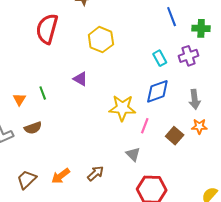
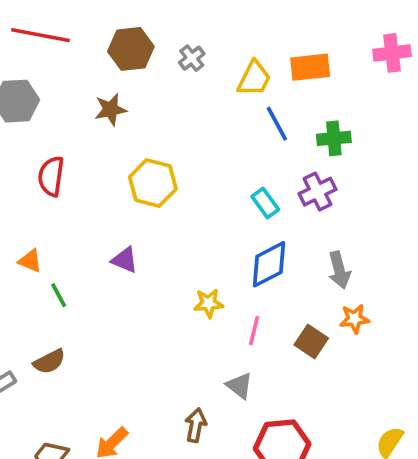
red semicircle: (47, 29) -> (51, 176), size x0.7
orange triangle: (19, 99) -> (30, 261), moved, turned -32
yellow star: (122, 108) -> (209, 303), size x0.6
brown arrow: (95, 173) -> (196, 425), moved, turned -30

